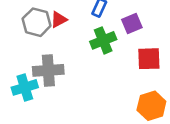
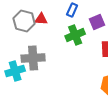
red triangle: (59, 20) -> (41, 19), turned 32

